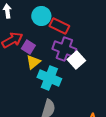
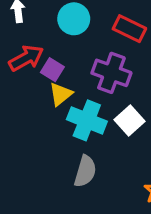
red rectangle: (59, 26) -> (129, 29), moved
white square: (76, 60) -> (129, 120), moved

